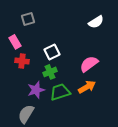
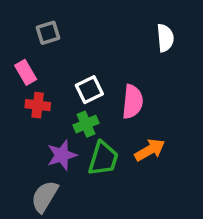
white semicircle: (96, 22) -> (165, 38), turned -63
pink semicircle: (89, 64) -> (133, 102), moved, turned 132
green trapezoid: (60, 92) -> (103, 159), turned 125

